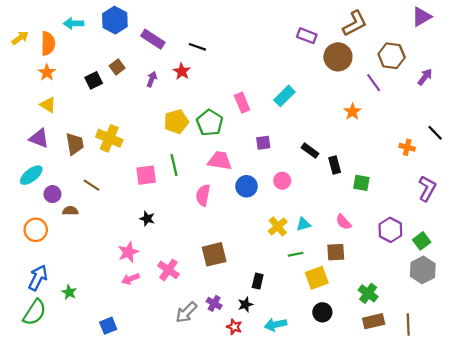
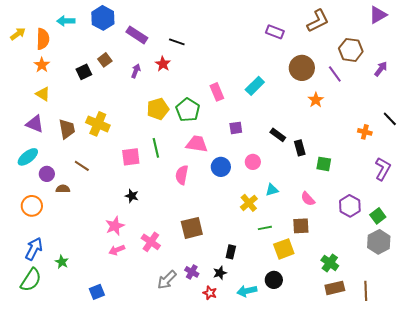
brown circle: (338, 57) -> (302, 68), moved
cyan triangle: (303, 224) -> (272, 190), moved
black circle: (322, 312) -> (274, 280), moved

